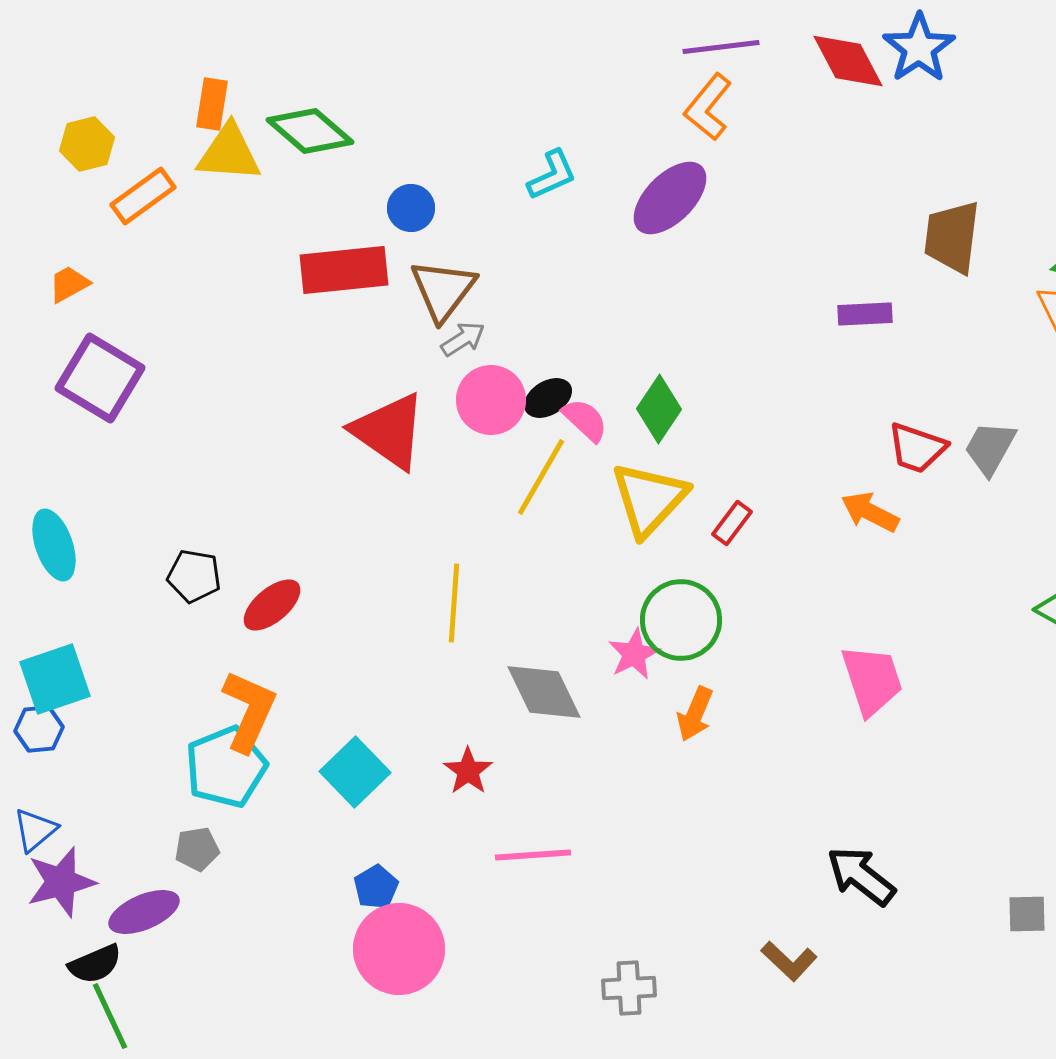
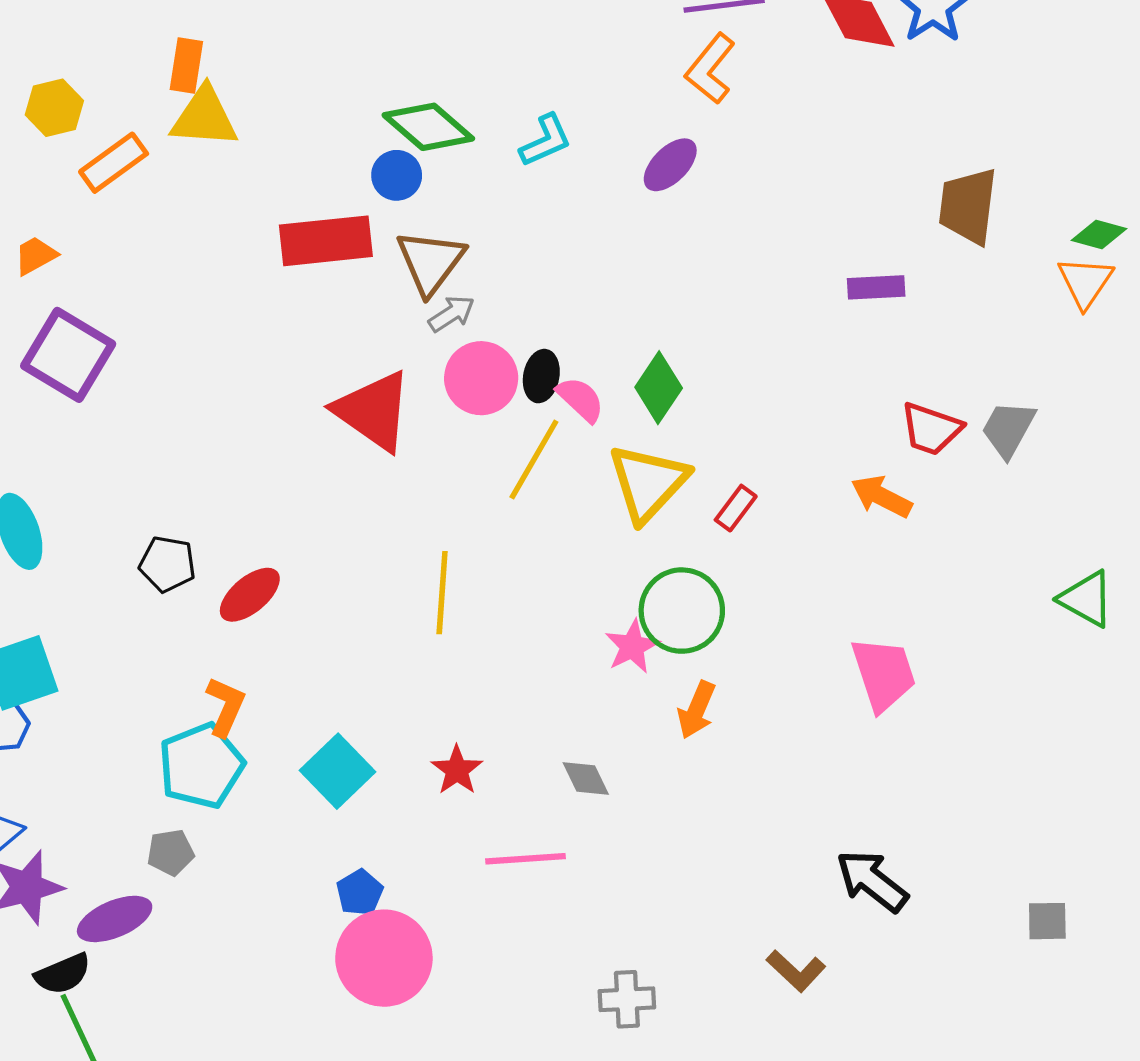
green diamond: (310, 131) -> (428, 127), moved
purple ellipse: (670, 198) -> (670, 165), size x0.7
black ellipse: (548, 398) -> (541, 376), turned -48
gray diamond: (544, 692) -> (586, 778), moved, size x0.6
orange L-shape: (249, 711) -> (225, 707), size x0.7

